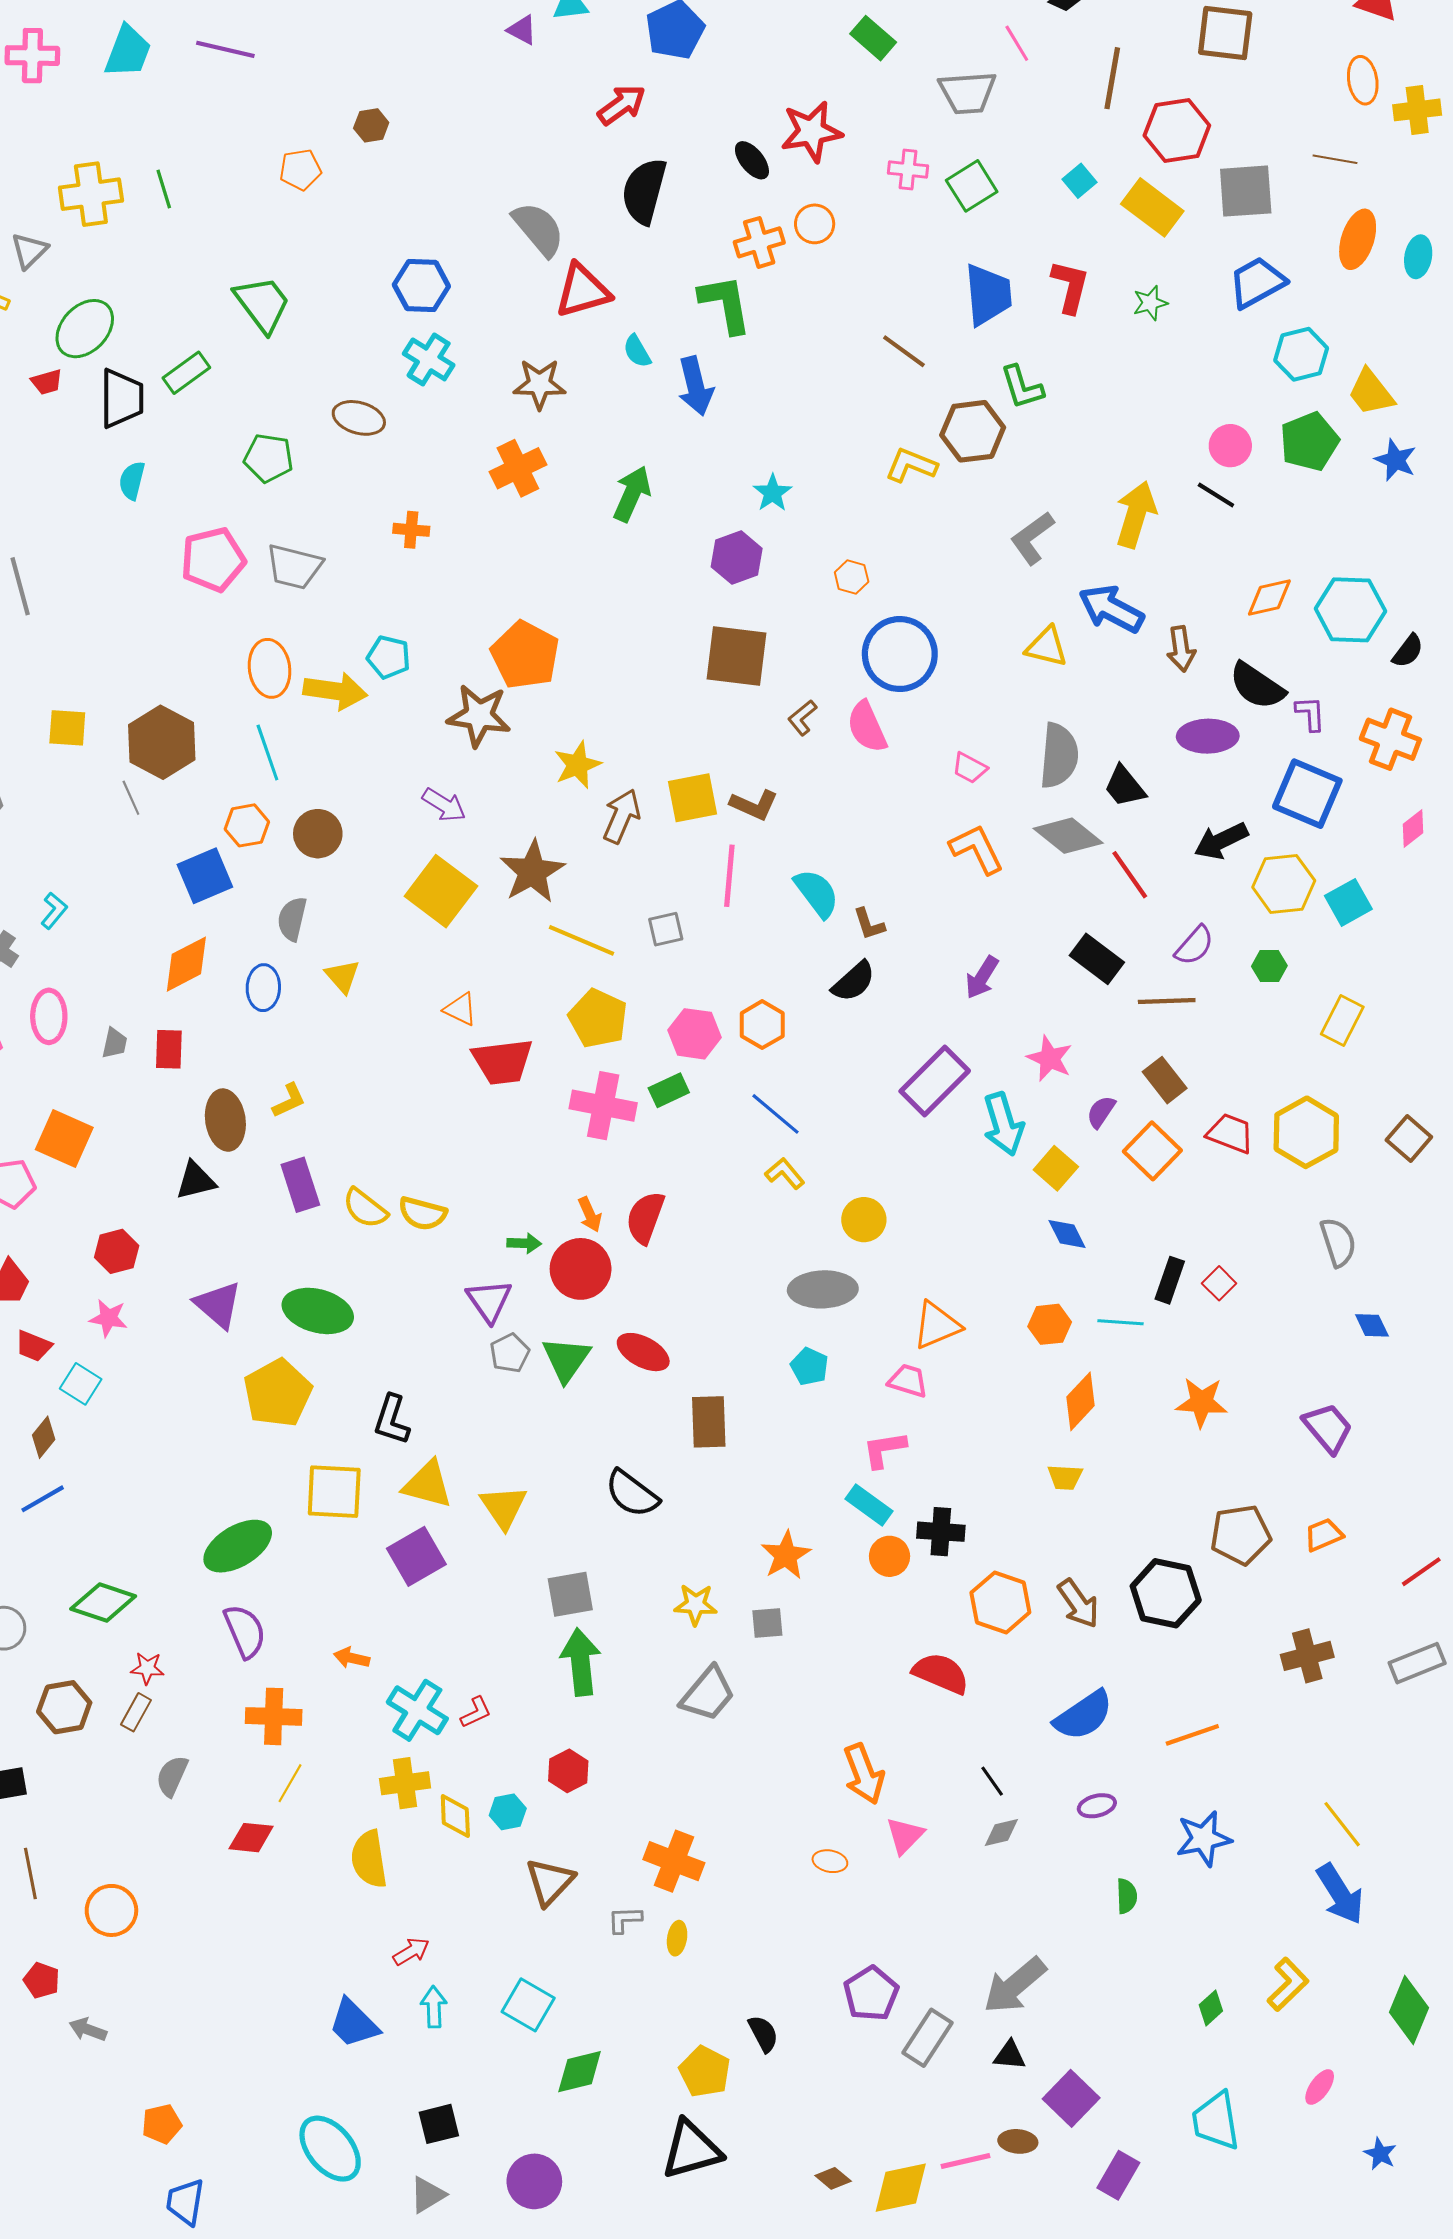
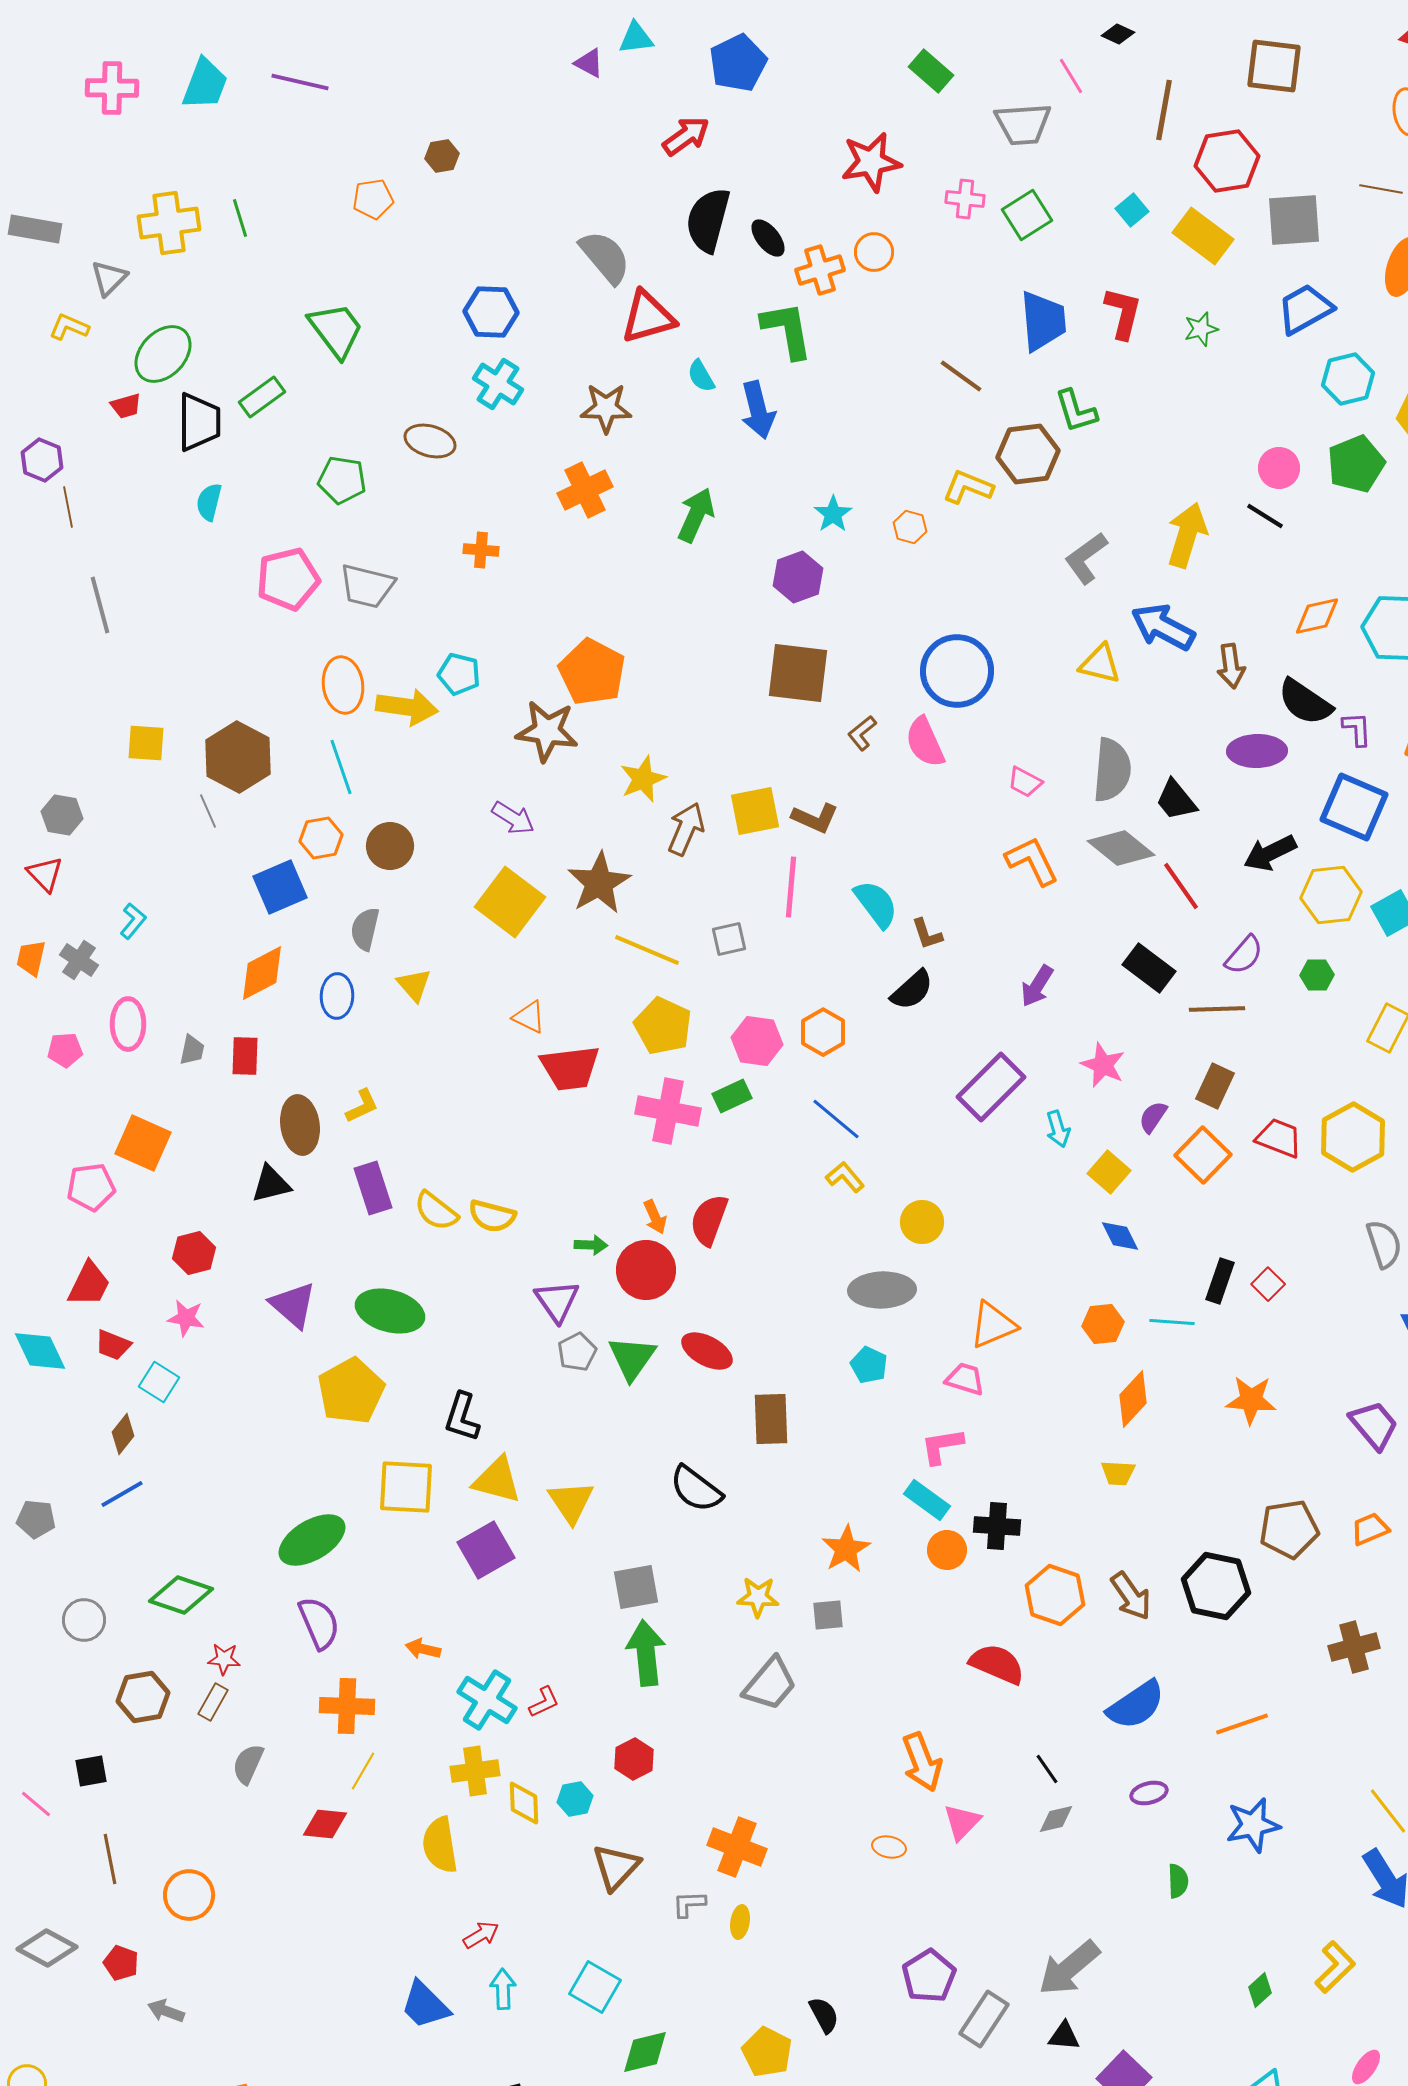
black ellipse: (752, 160) -> (768, 238), moved
orange hexagon: (852, 577) -> (910, 527), moved
brown rectangle: (1165, 1080) -> (1215, 1086), turned 63
cyan arrow: (1003, 1124) -> (1058, 1129), size x0.6

